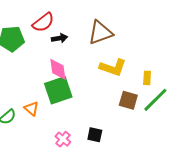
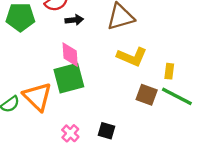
green line: (155, 100) -> (177, 96), turned 68
orange triangle: (31, 109) -> (37, 97), size x1.8

